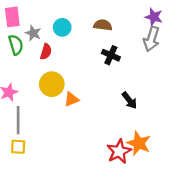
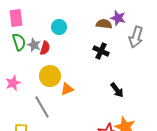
purple star: (154, 17) -> (118, 18), moved
brown semicircle: (103, 25) -> (104, 24), moved
gray star: (33, 33) -> (34, 45), moved
gray line: (18, 120) -> (42, 107), moved, turned -30

